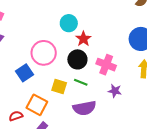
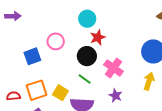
pink circle: (44, 53) -> (56, 41), size x0.7
yellow square: (59, 86) -> (60, 93), moved
orange square: (37, 105) -> (37, 90), turned 30

